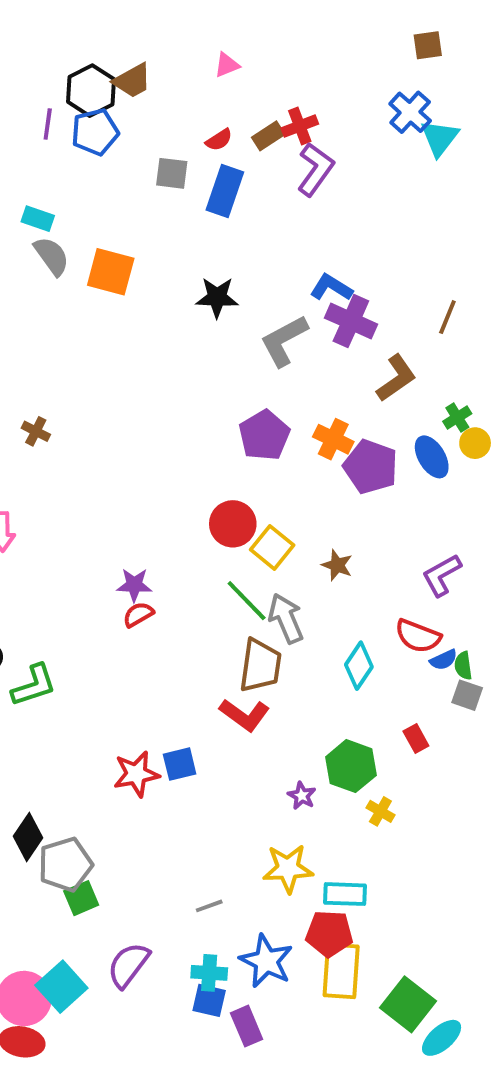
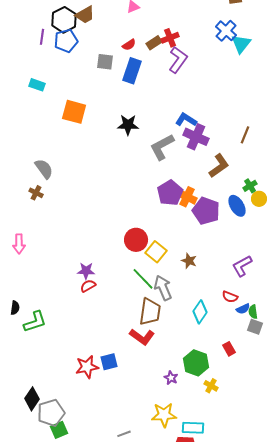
gray semicircle: (52, 256) -> (44, 169), moved
purple pentagon: (264, 435) -> (170, 193), moved
red semicircle: (418, 636) -> (230, 297), size x0.7

